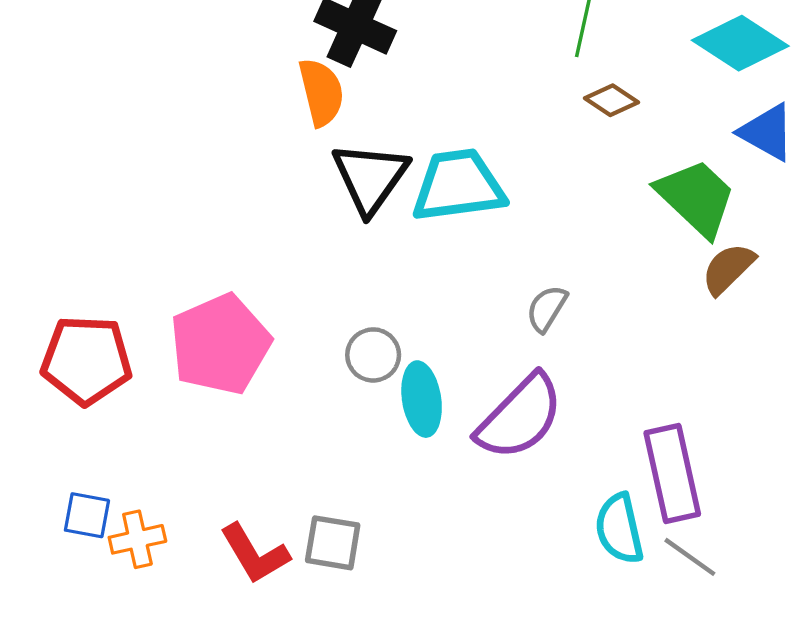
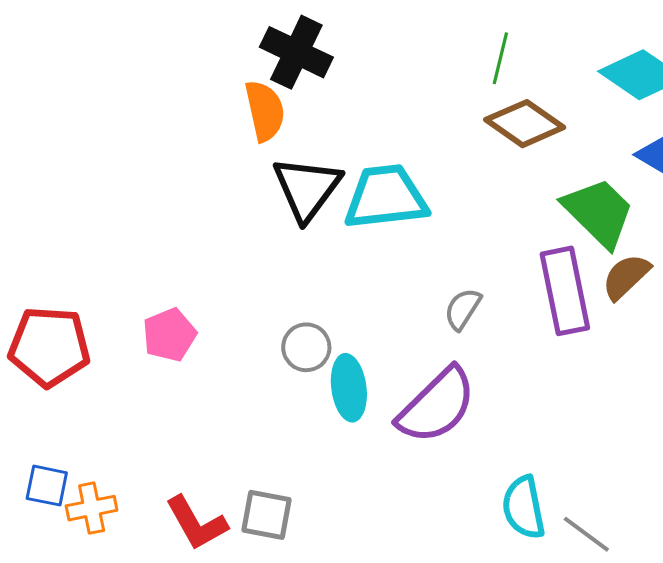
brown diamond: (611, 100) -> (525, 124), size x1.6
pink pentagon: (220, 344) -> (169, 335), size x0.6
purple rectangle: (672, 473) -> (565, 291), moved

